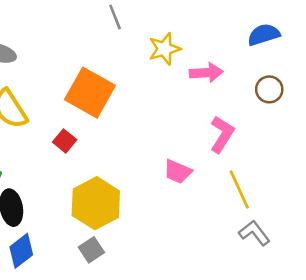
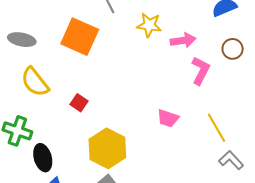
yellow star: (164, 49) -> (149, 25), turned 30
orange square: (90, 93) -> (80, 37), moved
pink L-shape: (222, 134) -> (201, 71), moved

